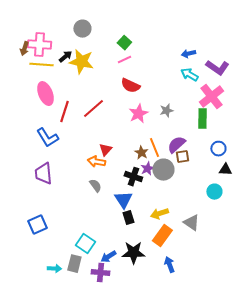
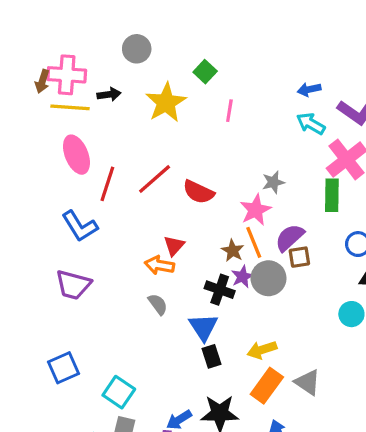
black arrow: (65, 57) -> (109, 94), turned 32
pink line: (124, 60) -> (229, 111), moved, turned -56
yellow star: (81, 62) -> (166, 103), moved, turned 30
red semicircle: (130, 86) -> (199, 192), moved
pink star: (138, 114) -> (255, 210), moved
purple trapezoid: (43, 174) -> (73, 285), turned -70
gray triangle: (191, 223) -> (308, 382), moved
cyan square: (85, 244) -> (119, 392), moved

